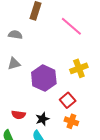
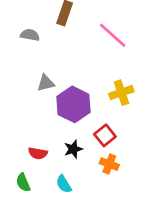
gray semicircle: (15, 35) -> (30, 35), moved
gray triangle: (14, 64) -> (46, 83), moved
black star: (42, 119) -> (73, 149), moved

